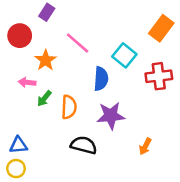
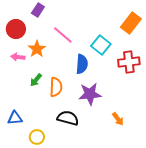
pink arrow: (27, 82) -> (18, 57), moved
orange arrow: (145, 146) -> (118, 119), turned -64
yellow circle: (16, 169) -> (37, 137), moved

